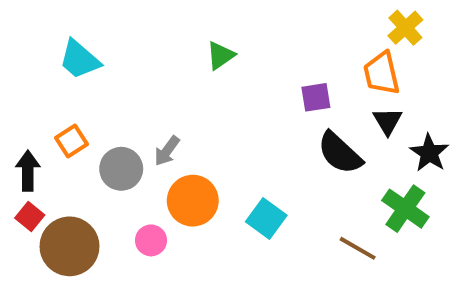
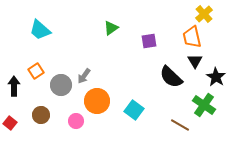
purple square: (316, 97) -> (149, 41), moved
red square: (30, 217) -> (10, 123), moved
brown circle: (69, 246) -> (41, 115), moved, size x0.6

